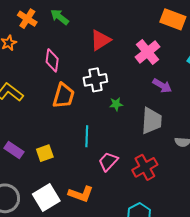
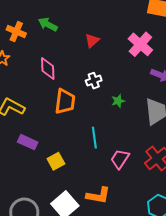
red triangle: (100, 40) -> (92, 41), size x0.7
white cross: (95, 80) -> (94, 81), size x0.7
purple rectangle: (14, 150) -> (28, 142), moved

